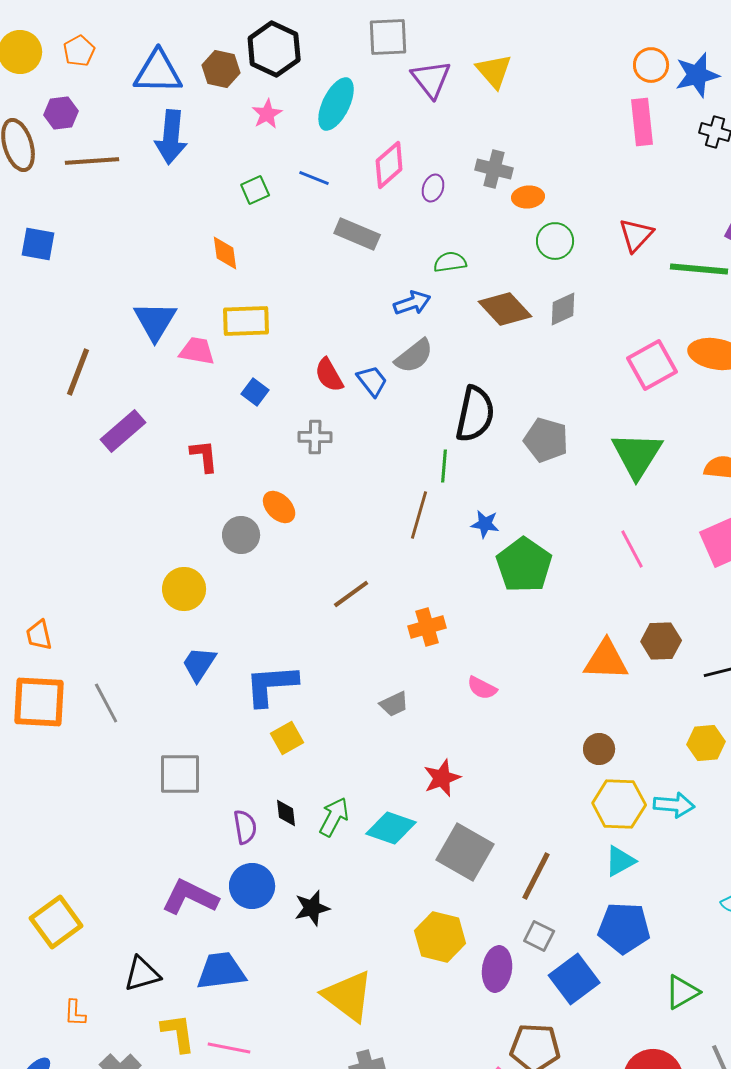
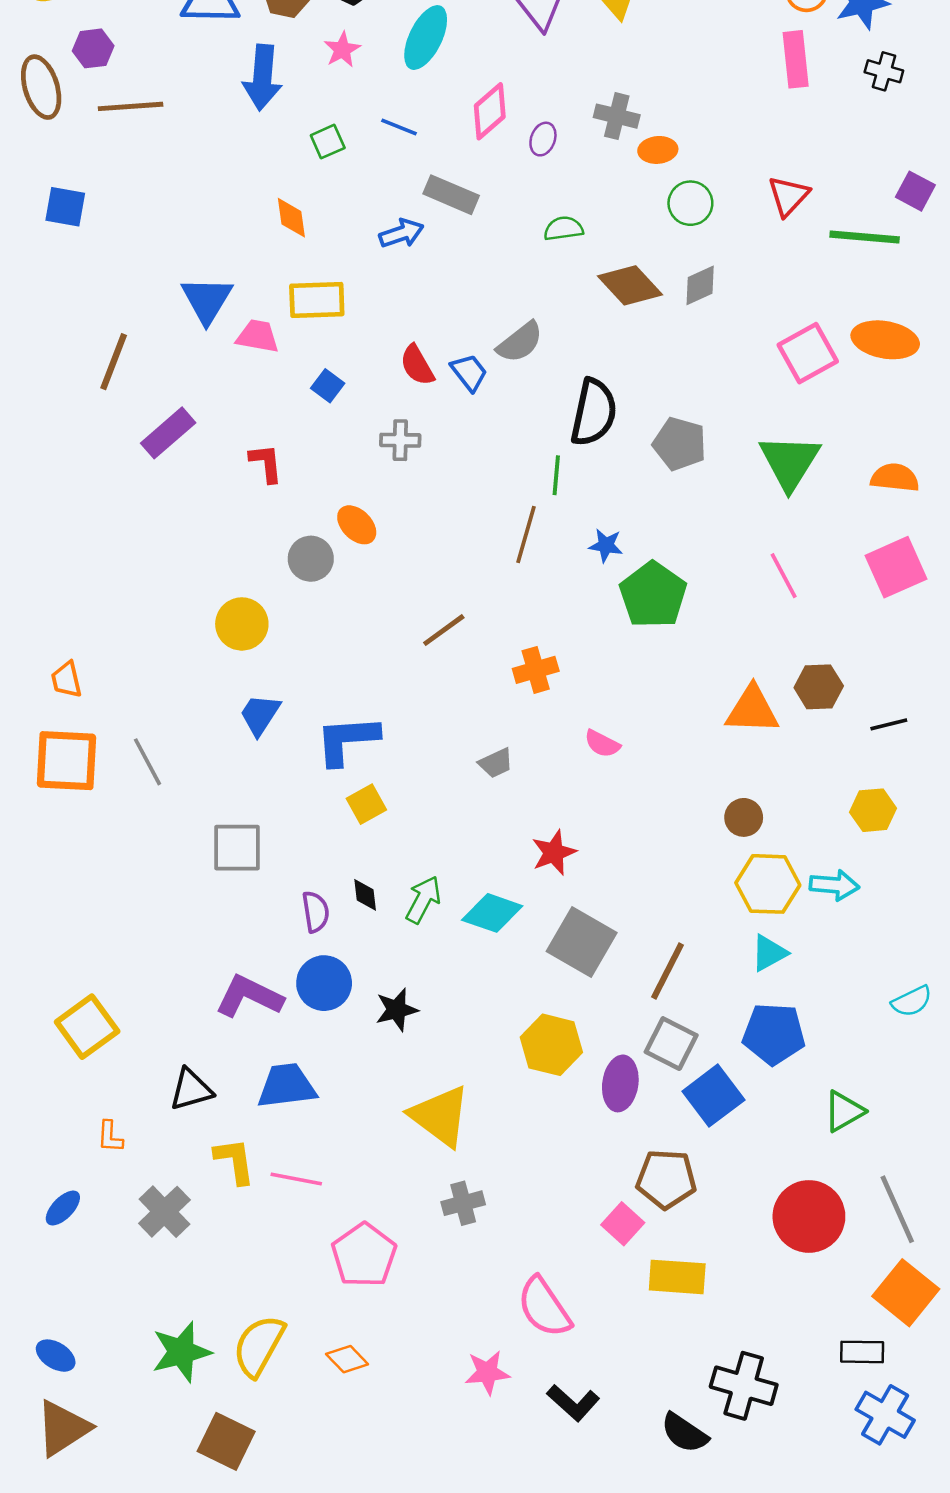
blue arrow: (171, 137) -> (262, 77), moved
blue arrow: (412, 303) -> (401, 233), moved
gray square: (539, 936) -> (671, 1044), size x1.4

